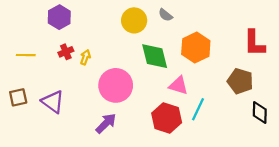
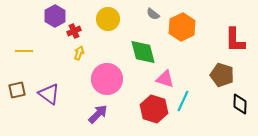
yellow circle: (134, 20) -> (108, 19), moved
orange hexagon: (196, 48) -> (182, 27), moved
red cross: (66, 52) -> (74, 31), moved

